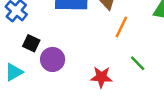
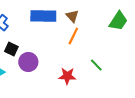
orange line: (121, 27) -> (73, 36), moved

